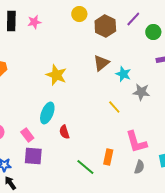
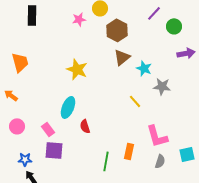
pink star: (34, 22) -> (79, 19), moved
brown hexagon: (105, 26) -> (117, 30), moved
green line: (85, 167) -> (106, 161), turned 60

